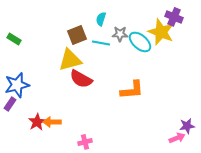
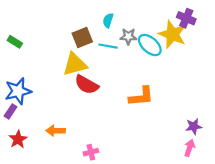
red star: (37, 122) -> (18, 139), moved
purple star: (187, 126) -> (194, 126), moved
pink arrow: (177, 138) -> (189, 148), turned -49

